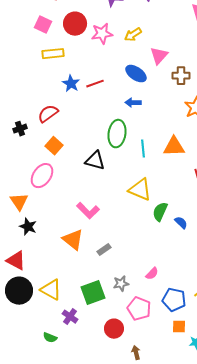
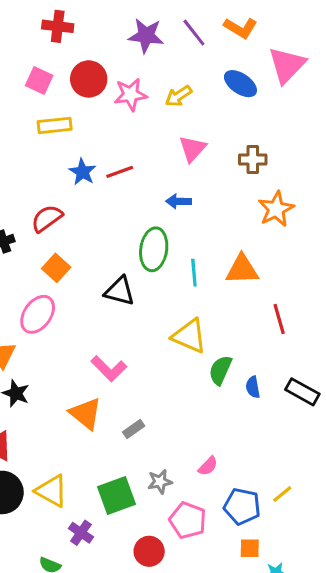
pink triangle: (159, 56) -> (192, 149), moved
blue ellipse: (136, 74) -> (240, 84), moved
blue semicircle: (181, 223) -> (253, 387), turned -144

